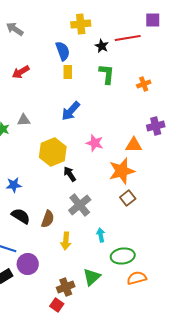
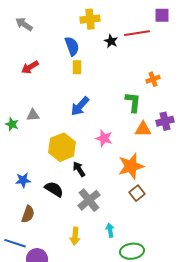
green L-shape: (107, 74) -> (133, 102), moved
orange triangle: (134, 145) -> (143, 129), moved
black semicircle: (21, 216) -> (54, 189), moved
brown semicircle: (48, 219) -> (28, 214), moved

